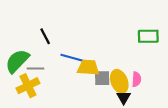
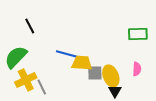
black line: (45, 36) -> (30, 26), moved
gray line: (35, 69) -> (42, 87), moved, turned 63
pink semicircle: (136, 79) -> (137, 69), moved

